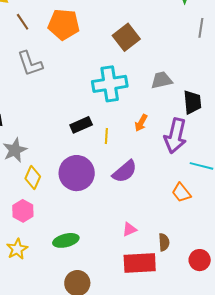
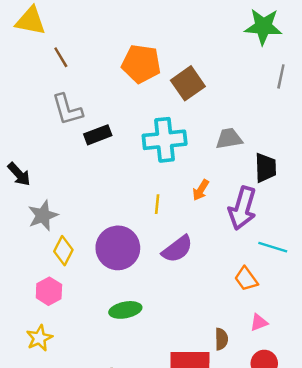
orange pentagon: (64, 24) -> (141, 64), moved
black rectangle: (81, 125) -> (98, 135), moved
pink triangle: (130, 229) -> (259, 322), moved
green ellipse: (66, 240) -> (125, 310), moved

